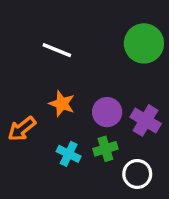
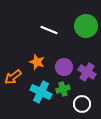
white line: (57, 50) -> (49, 30), moved
cyan cross: (69, 154) -> (41, 92), size x1.5

